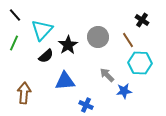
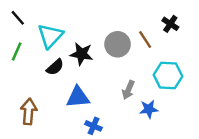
brown line: (128, 40) -> (145, 39), moved
black star: (68, 45) -> (81, 54), turned -30
gray arrow: (107, 75) -> (128, 90), turned -112
blue cross: (86, 105) -> (93, 126), moved

